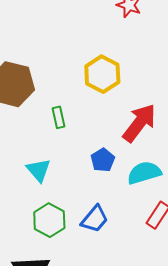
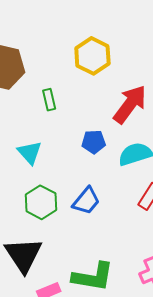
blue pentagon: (103, 160) -> (94, 142), turned 30

